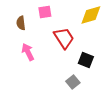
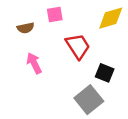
brown semicircle: (21, 23) -> (26, 28), turned -96
gray square: (73, 82) -> (89, 100), size x1.6

